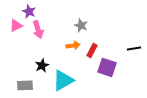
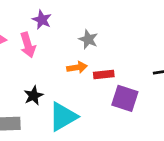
purple star: (29, 11) -> (42, 20), moved
red rectangle: (92, 50) -> (104, 74), turned 56

